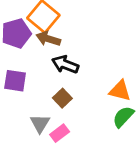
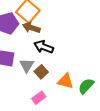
orange triangle: (120, 91) -> (65, 81), moved
gray triangle: (40, 123) -> (27, 65), moved

